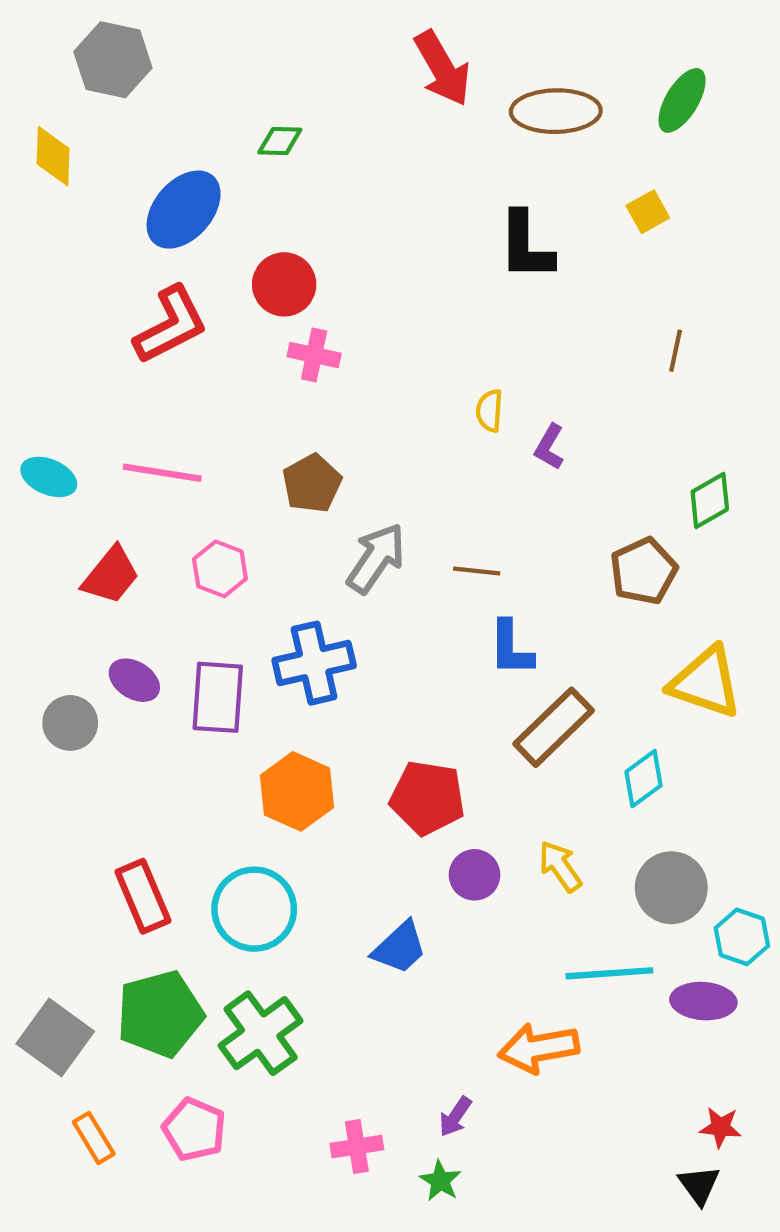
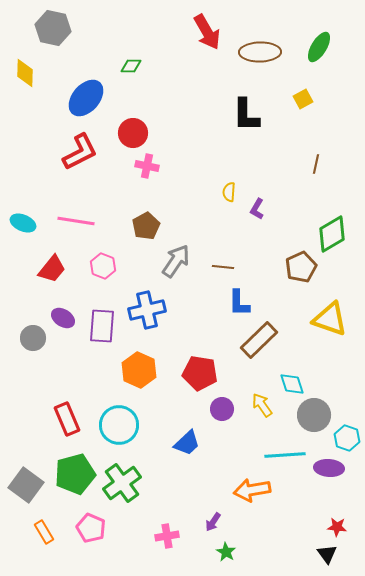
green diamond: (710, 500) -> (332, 234), size x1.4
cyan diamond: (644, 779) -> (292, 384), moved, turned -72
green star: (440, 1181) -> (226, 552), moved

